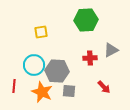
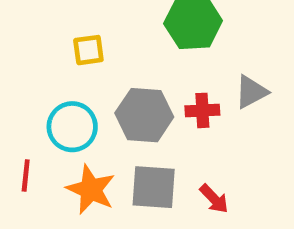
gray hexagon: (57, 71) -> (144, 115), moved
red arrow: (104, 87) -> (214, 199), moved
gray square: (69, 91) -> (154, 187), size x1.5

